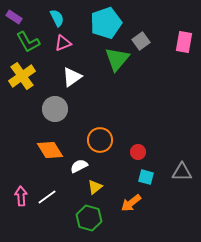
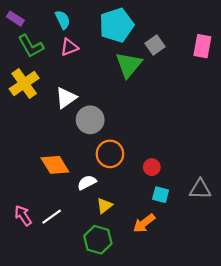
white triangle: (72, 77) -> (66, 98), moved
gray circle: (55, 109) -> (90, 120), moved
pink arrow: (21, 196) -> (23, 216), turned -30

